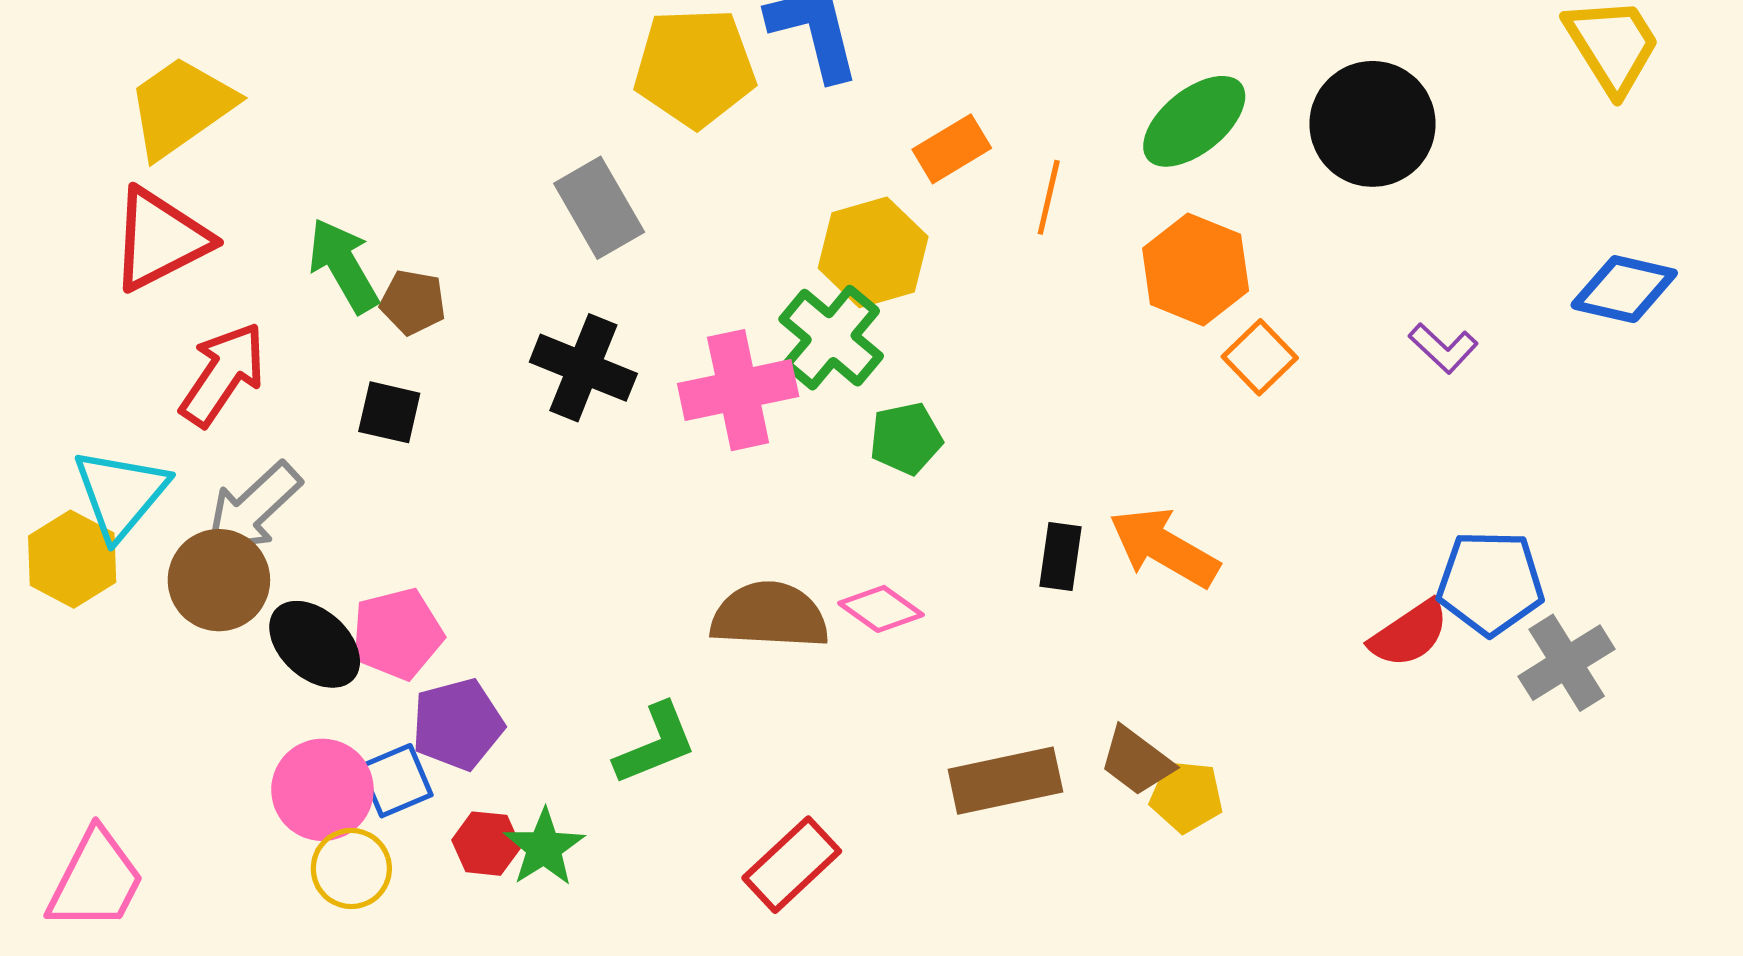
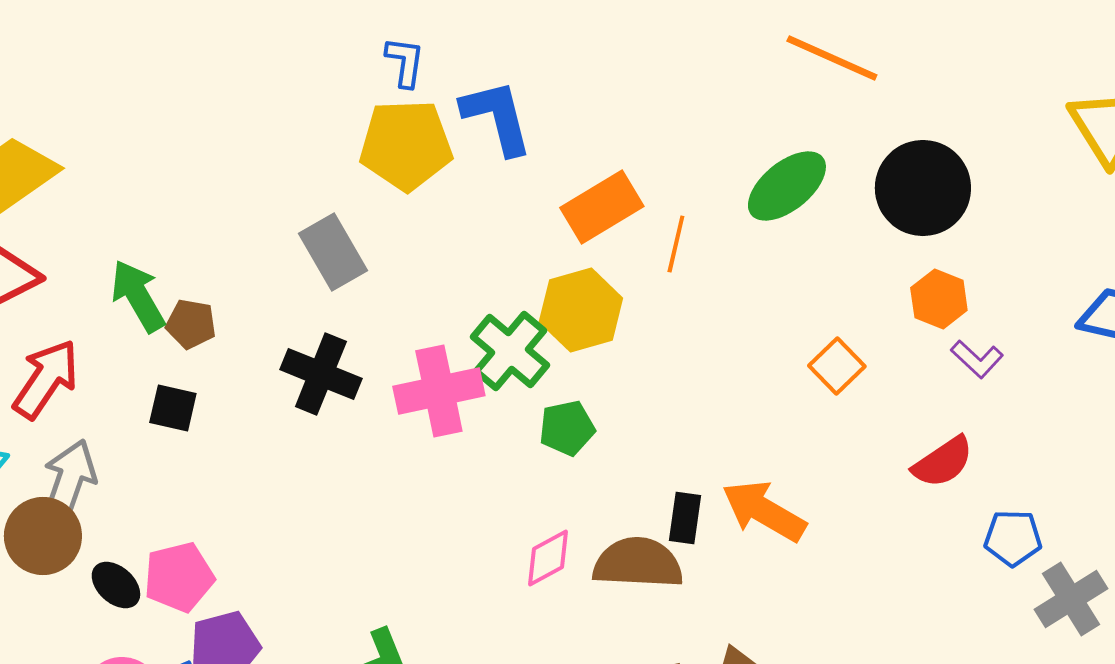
orange rectangle: (952, 149) -> (602, 207), size x1.4
yellow hexagon: (873, 252) -> (581, 310), moved
orange hexagon: (1196, 269) -> (939, 299), moved, size x0.7
gray arrow: (253, 508) -> (69, 481), turned 152
blue pentagon: (1490, 583) -> (1013, 538), size x0.7
pink diamond: (881, 609) -> (548, 558), turned -64
brown semicircle: (769, 616) -> (638, 563), moved
red semicircle: (1409, 634) -> (943, 462), moved
black ellipse: (315, 644) -> (116, 585), size x0.7

